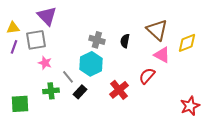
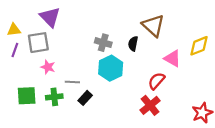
brown triangle: (157, 30) -> (153, 26), moved
cyan hexagon: (91, 64) -> (111, 68), moved
gray line: (68, 77) -> (72, 82), turned -48
red cross: (119, 90) -> (150, 105), moved
green square: (20, 104) -> (27, 96), moved

